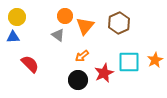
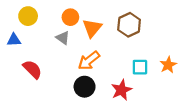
yellow circle: (17, 17) -> (28, 16), moved
orange arrow: (82, 56) -> (89, 61), size x1.5
cyan square: (129, 62) -> (140, 67), size x0.7
red star: (104, 73) -> (121, 90), moved

